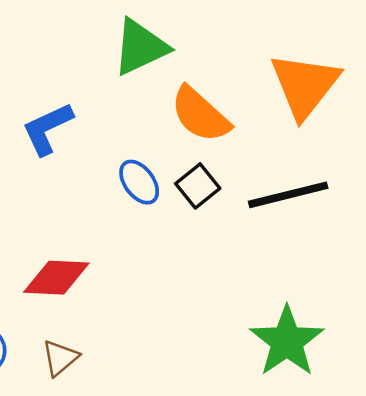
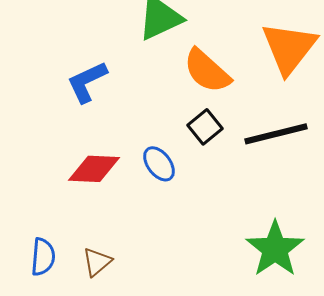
blue ellipse: (139, 182) -> (159, 164), moved
red diamond: (56, 278) -> (94, 169), moved

